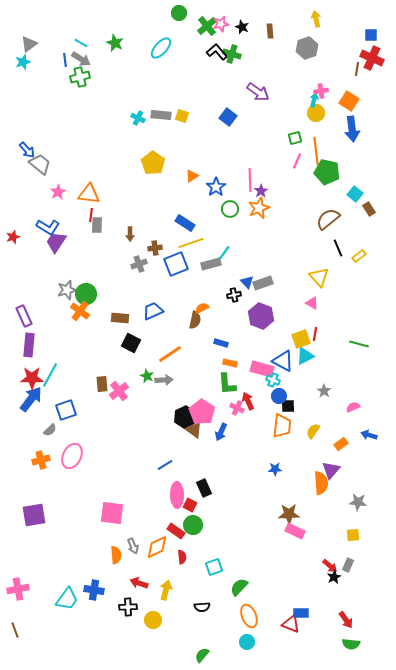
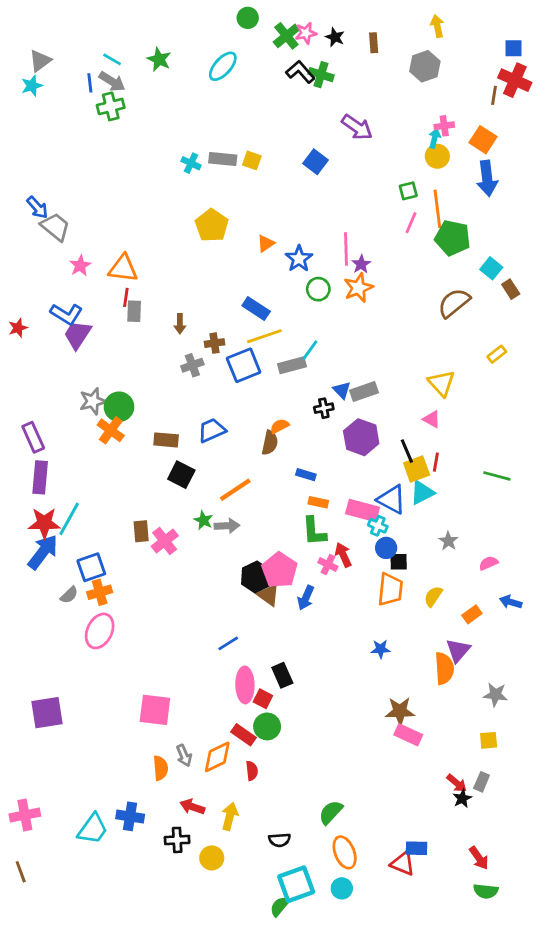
black line: (338, 248) -> (407, 451), moved
orange cross: (41, 460) -> (100, 592), moved
cyan square: (214, 567) -> (296, 884), moved, size x1.5

